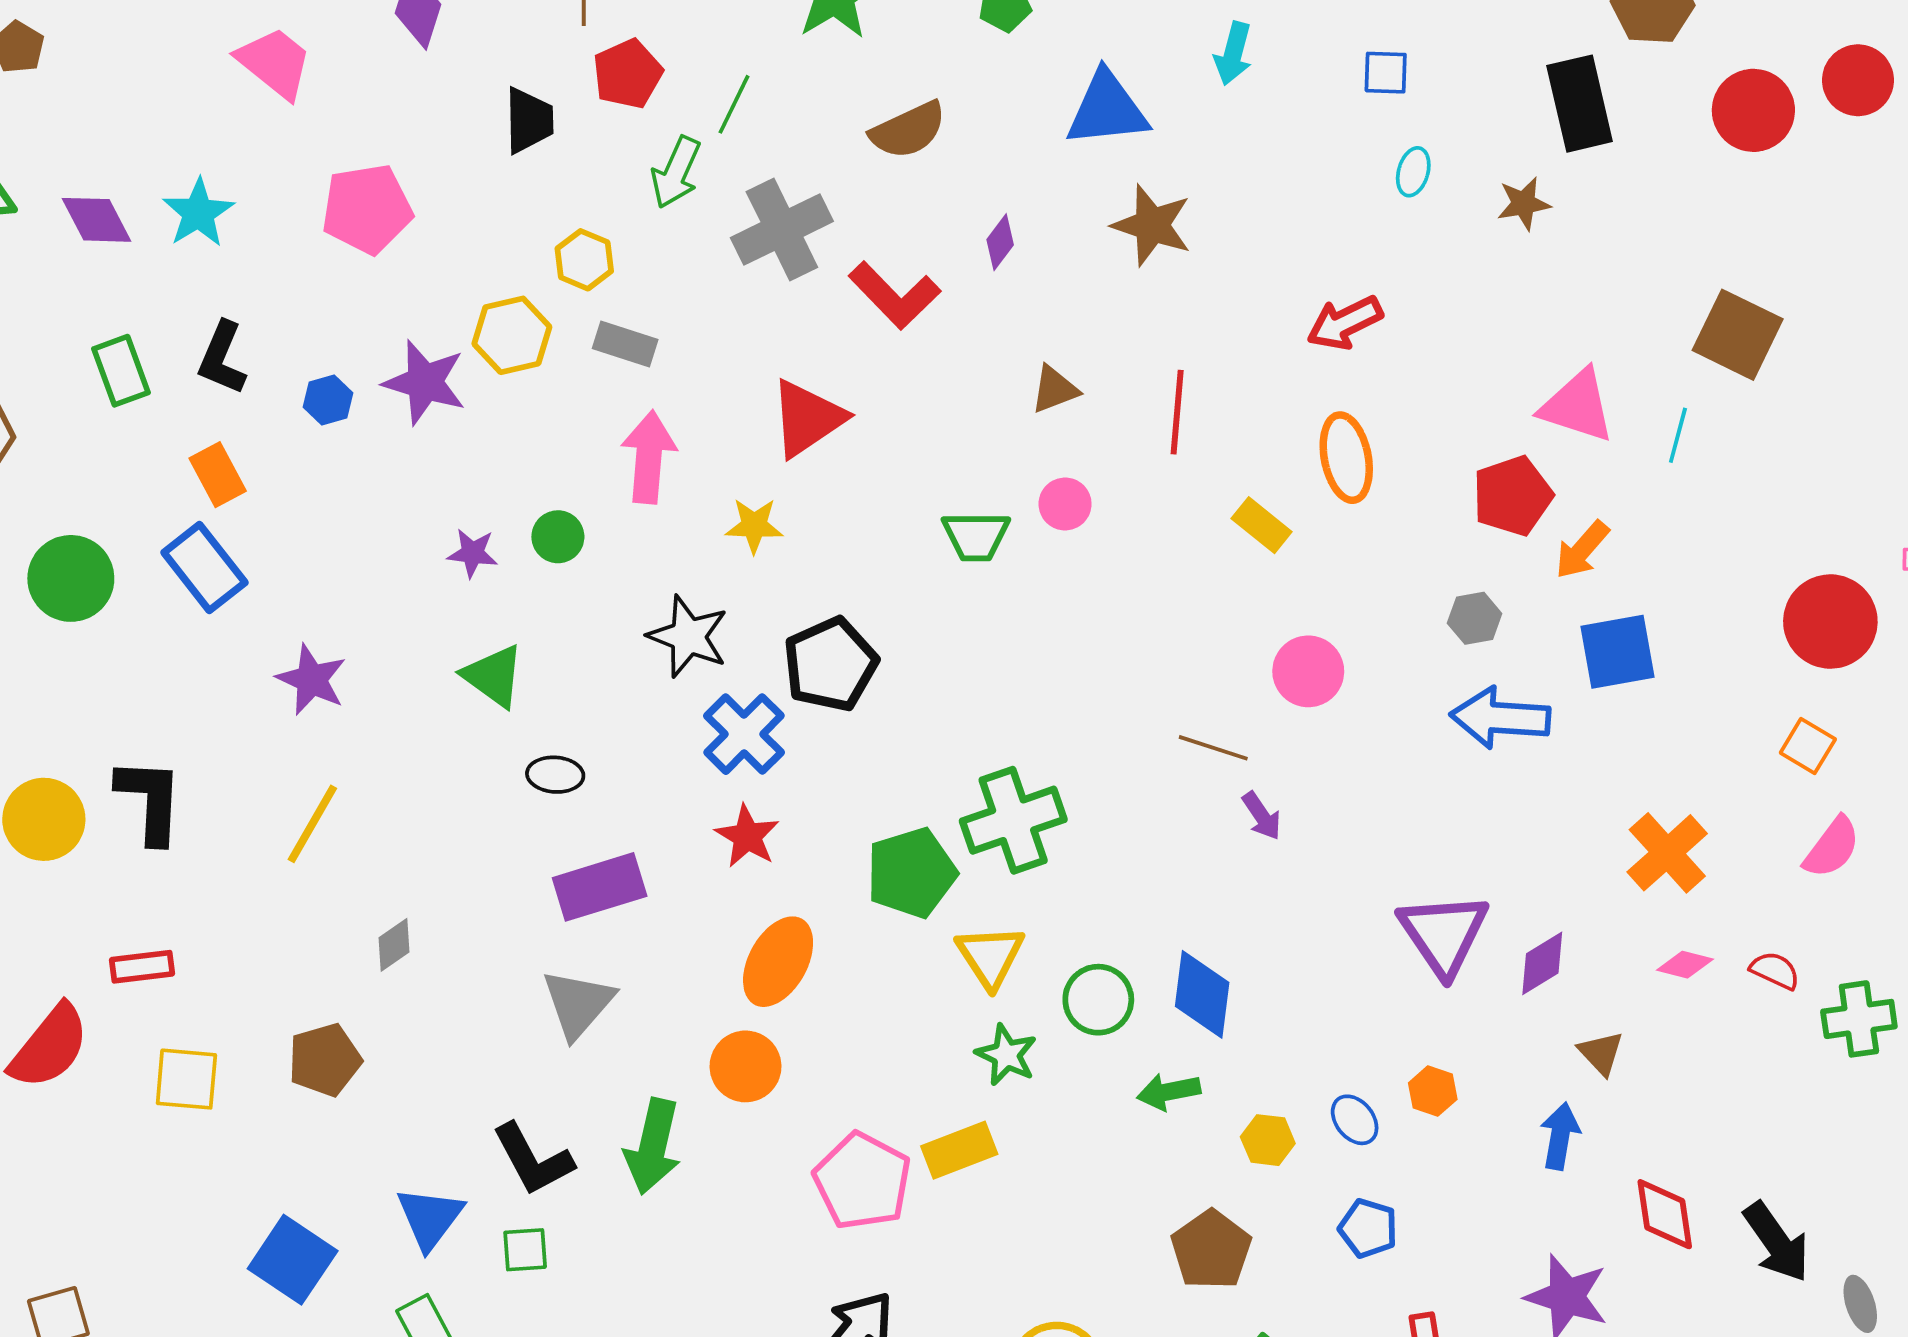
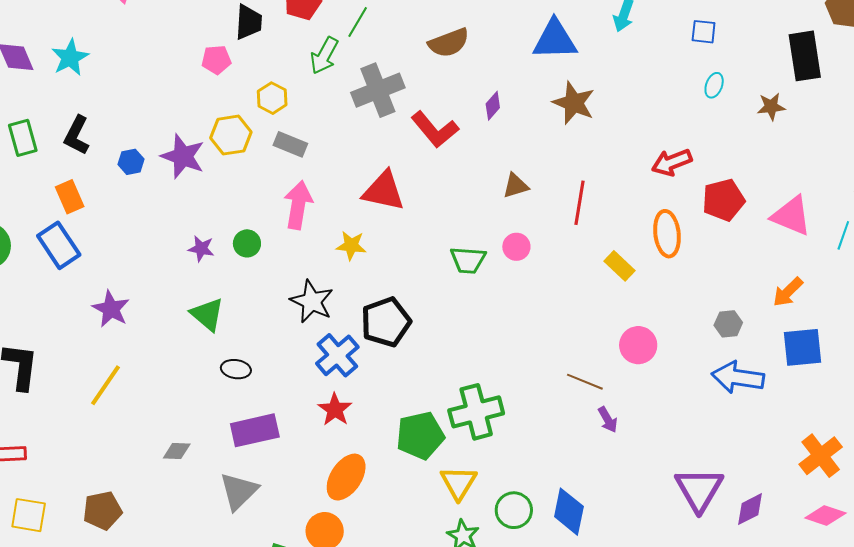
pink pentagon: (367, 209) -> (216, 60), moved, size x0.6
red triangle: (807, 418) -> (384, 191), turned 42
red pentagon: (1513, 496) -> (723, 200), moved
gray diamond: (394, 945) -> (177, 451), moved, turned 32
pink diamond: (1685, 965) -> (825, 515), size x1.4

